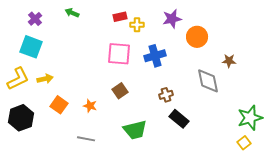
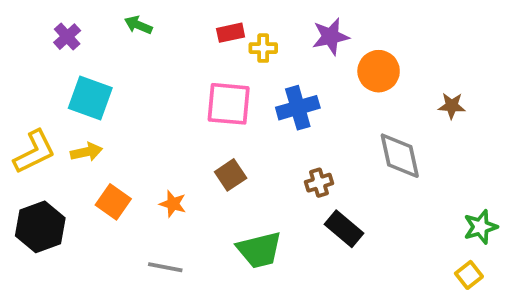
cyan square: (31, 47) -> (90, 98), moved
brown star: (229, 61) -> (452, 106), moved
green star: (250, 118) -> (480, 227), size x0.7

